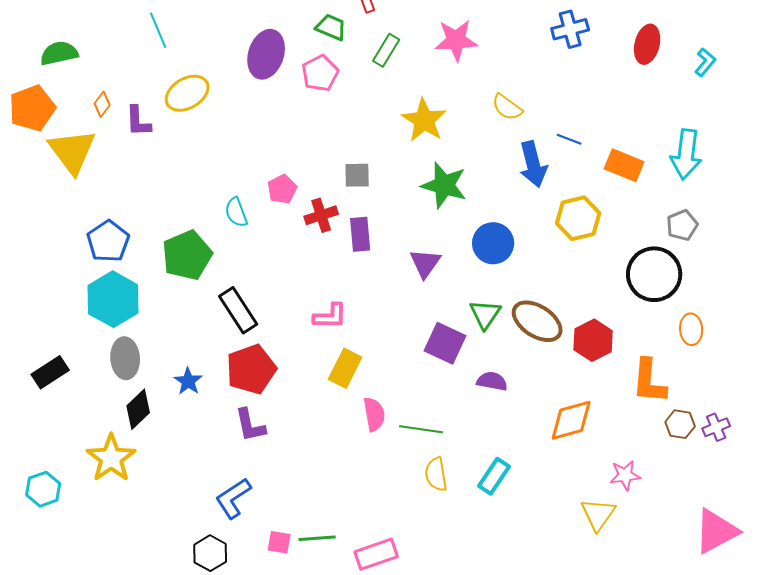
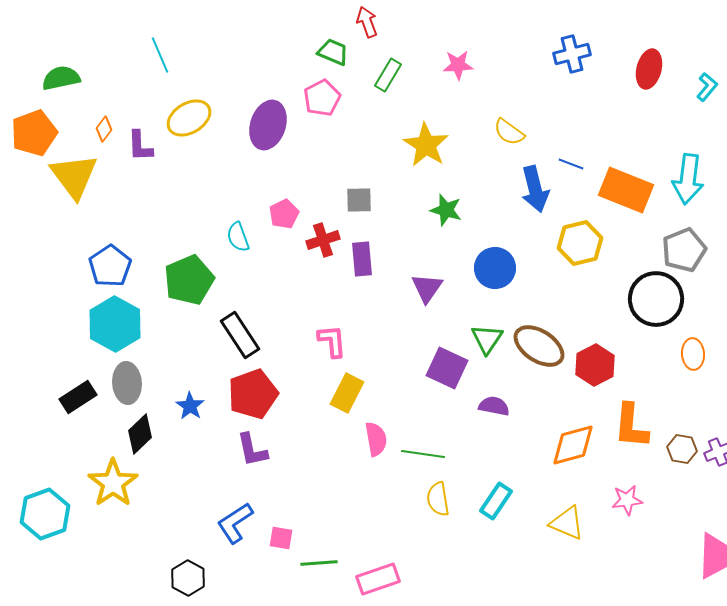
pink star: (456, 40) -> (458, 65), size x0.7
purple ellipse: (266, 54) -> (268, 125), moved
orange rectangle: (624, 165) -> (626, 190), size x1.4
green star: (444, 185) -> (446, 210), size x0.7
gray pentagon: (682, 225) -> (684, 250), size x1.4
pink L-shape: (330, 316) -> (332, 341), turned -96
black rectangle: (50, 372) -> (78, 397), moved
orange L-shape: (649, 381) -> (631, 426), moved
cyan hexagon: (43, 489) -> (45, 514), size x1.4
yellow triangle: (598, 514) -> (567, 523), moved, turned -42
pink square: (279, 542) -> (281, 538), moved
black hexagon: (210, 553) -> (188, 578), moved

